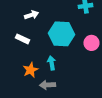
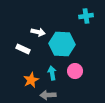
white arrow: (31, 15) -> (38, 32), moved, turned 32
pink circle: (91, 43) -> (75, 71), moved

